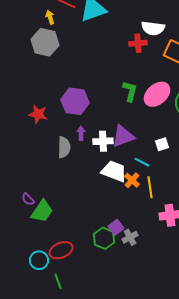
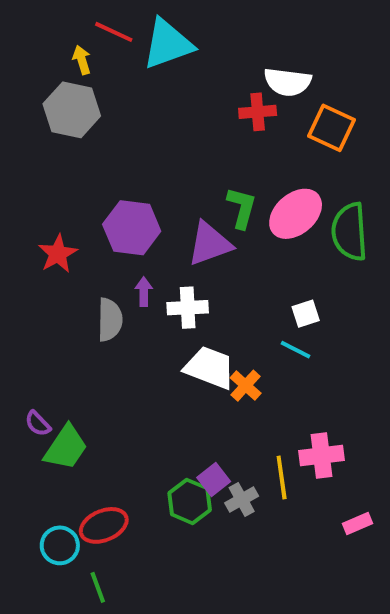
red star: (38, 114) -> (58, 254), turned 30
purple triangle: (123, 136) -> (210, 244), moved
cyan line: (142, 162) -> (296, 350), moved
yellow line: (150, 187) -> (282, 478), moved

